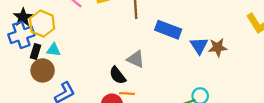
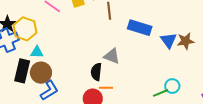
black rectangle: (35, 52) -> (22, 71), moved, size x1.6
brown circle: (43, 70) -> (41, 73), moved
black semicircle: (118, 75) -> (96, 72), turned 48

